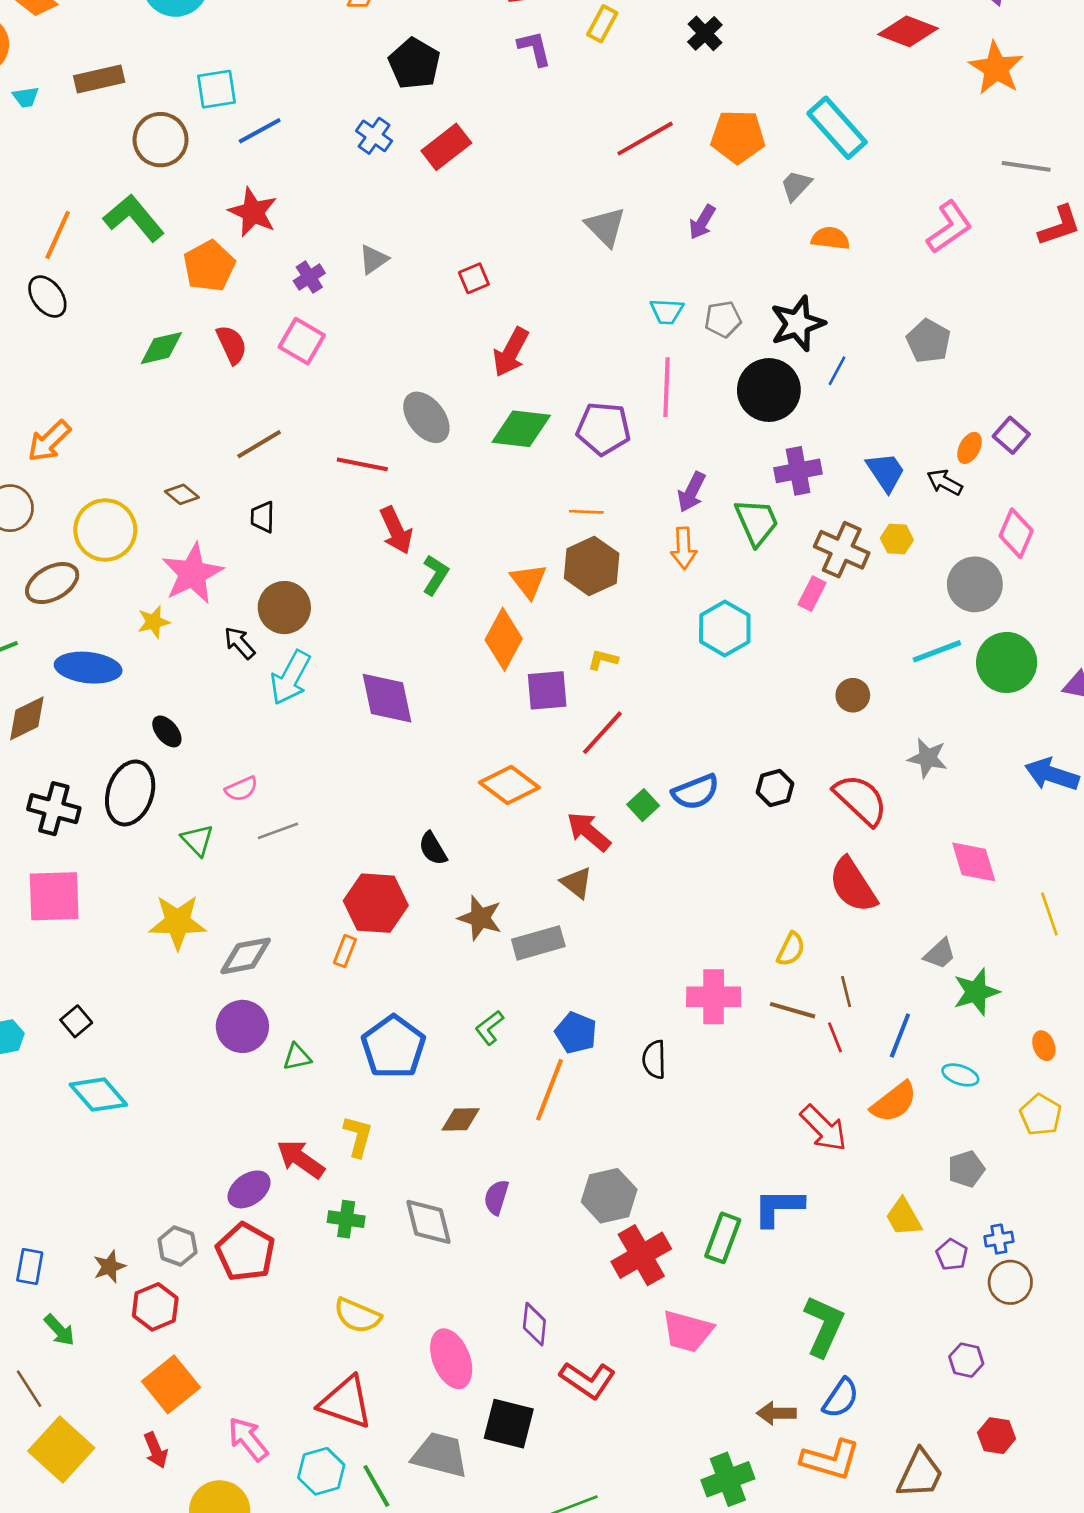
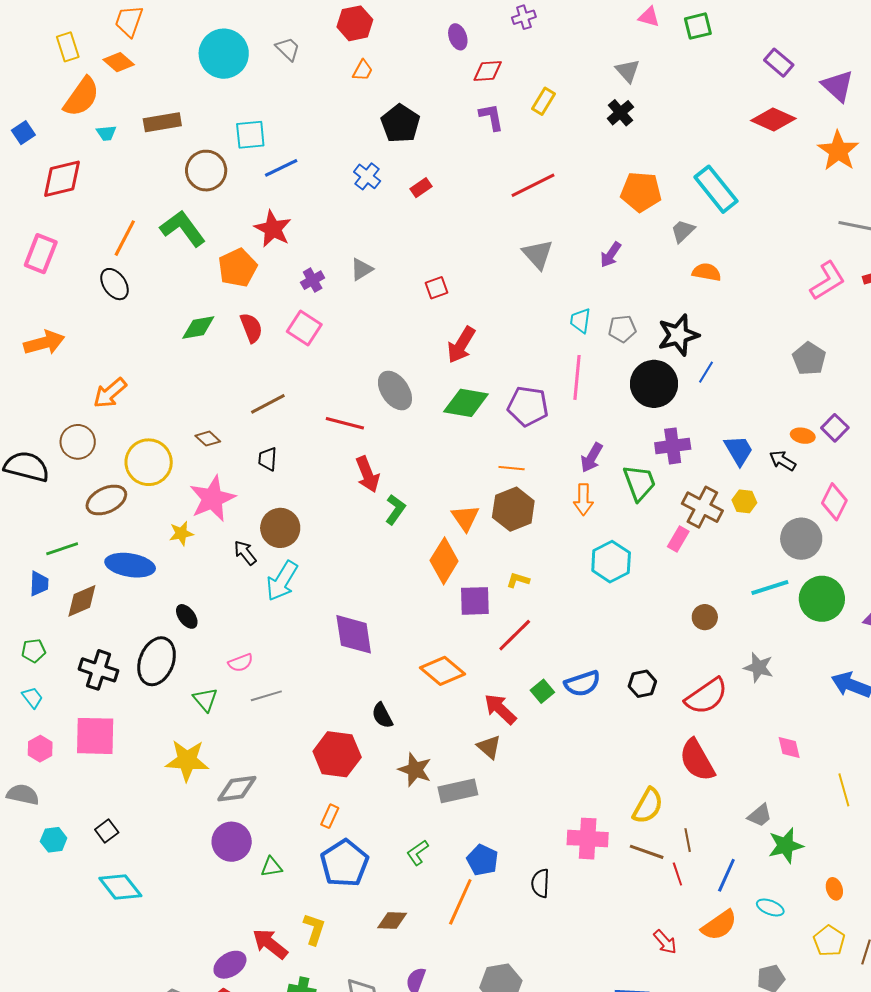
red line: (645, 139) -> (533, 185), moved
red rectangle: (446, 147) -> (421, 188), size x0.6
pink L-shape: (949, 227) -> (828, 281), moved
cyan trapezoid: (667, 311) -> (580, 320), turned 92
gray pentagon: (928, 341) -> (809, 359), moved
orange ellipse: (969, 448) -> (803, 436), turned 70
purple diamond: (387, 698) -> (354, 634), moved
red semicircle: (861, 800) -> (706, 696), turned 99
pink diamond: (974, 862) -> (789, 748), size x0.7
yellow semicircle: (791, 949) -> (648, 806), size x1.4
orange rectangle: (345, 951) -> (330, 816), moved
red arrow: (824, 1128) -> (665, 942), size x0.7

